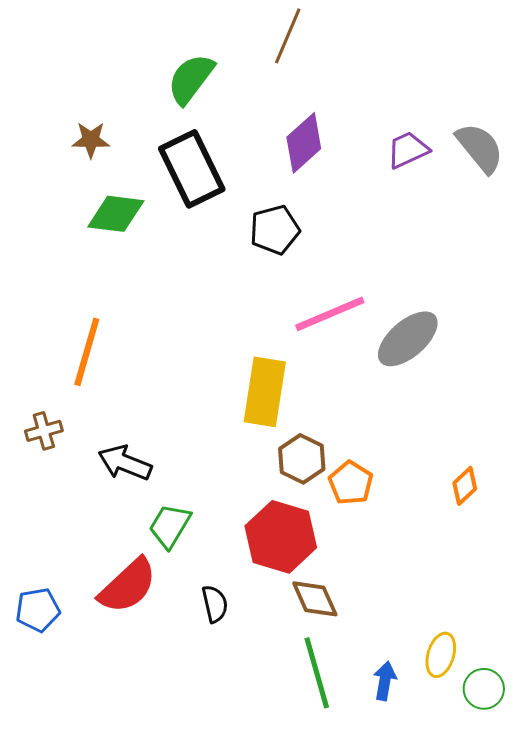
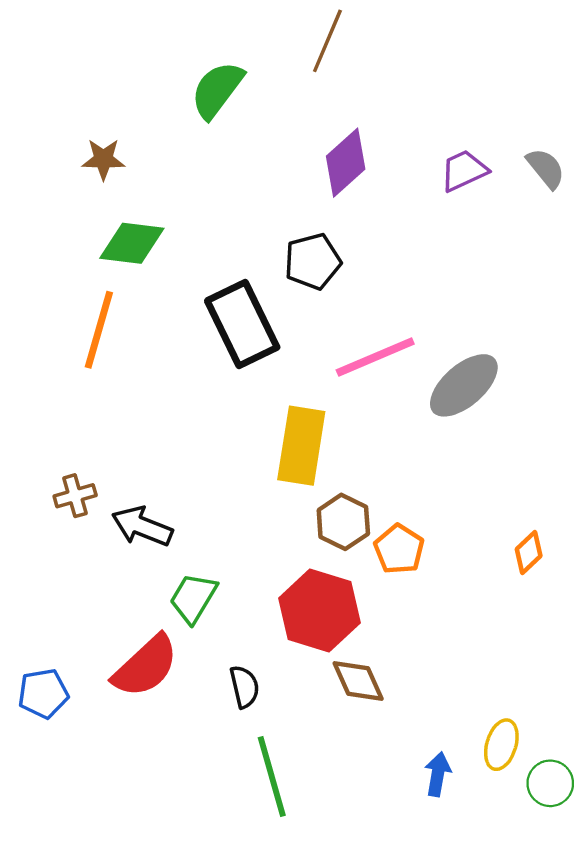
gray semicircle: (480, 148) -> (546, 168), size x0.7
black rectangle: (192, 169) -> (242, 324), moved
orange line: (87, 352) -> (99, 330), moved
brown cross: (44, 431) -> (75, 496), moved
green line: (317, 673) -> (272, 777), moved

